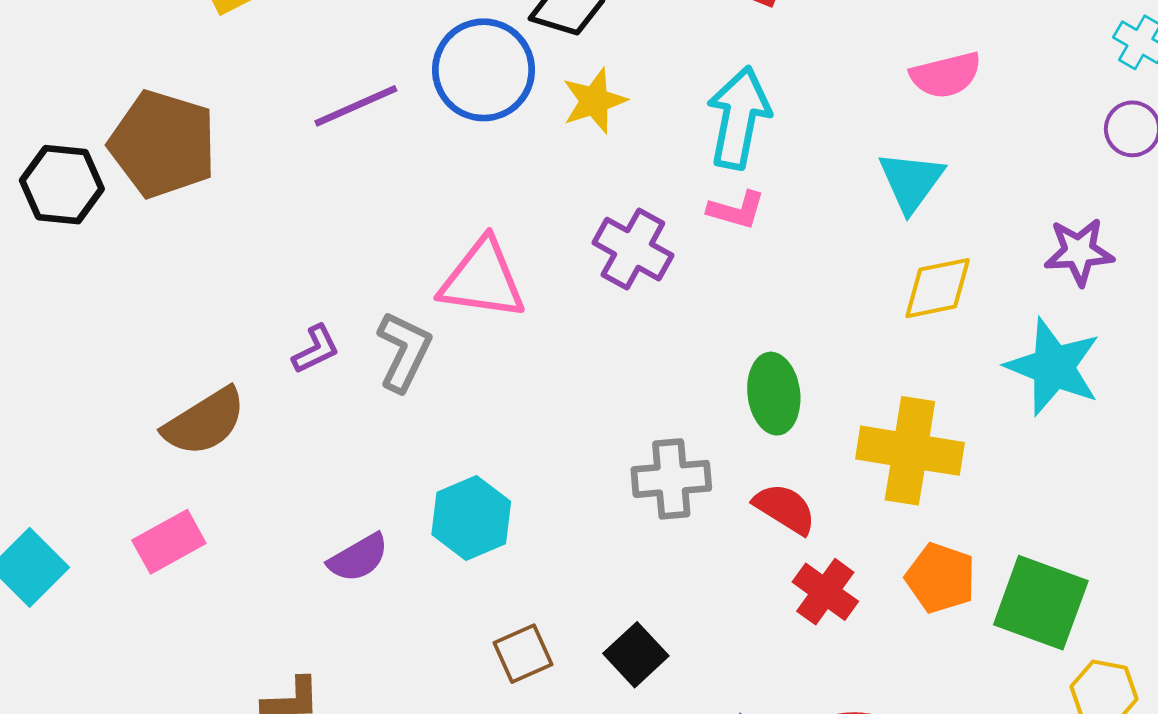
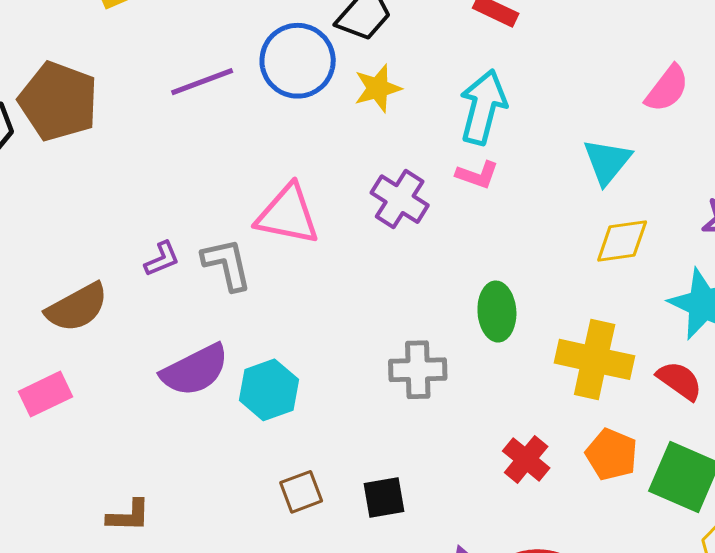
pink semicircle: (946, 75) -> (667, 89), moved, turned -42
gray L-shape: (404, 351) -> (227, 264), turned -42
red semicircle: (785, 509) -> (680, 381), moved
purple semicircle: (358, 558) -> (195, 370), moved, size x1.5
black square: (636, 655) -> (384, 498), turned 30

